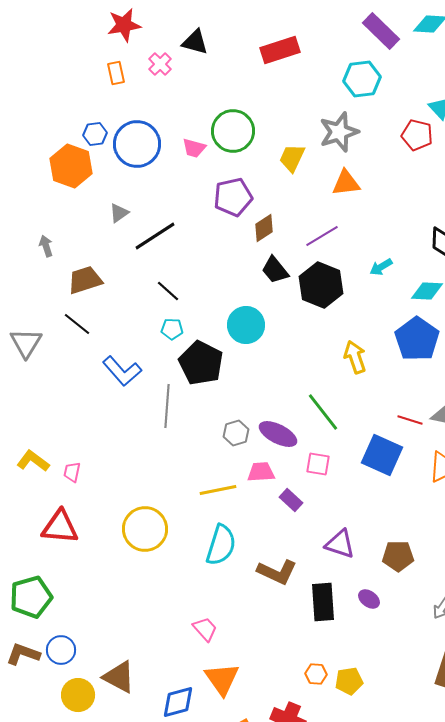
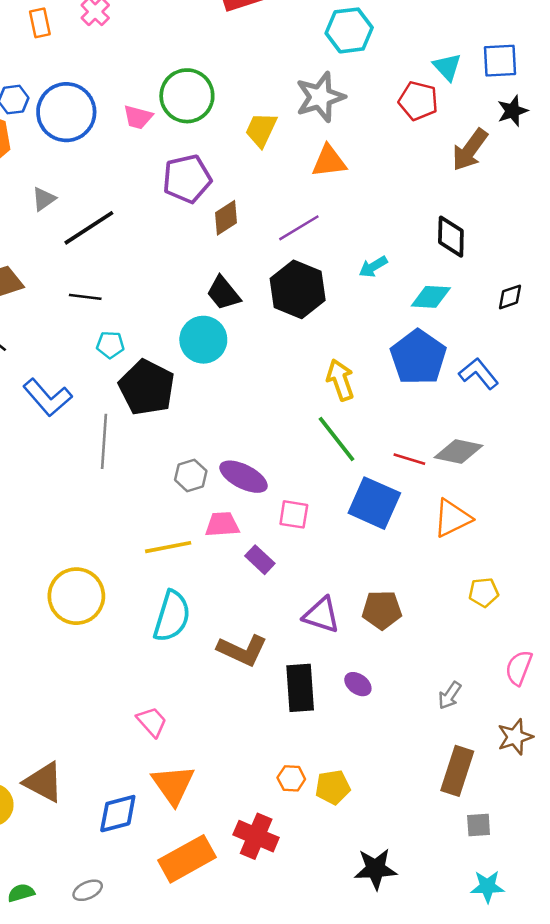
black trapezoid: (275, 270) -> (223, 293), moved
black line: (168, 291) -> (85, 297), moved, turned -35
green line: (323, 412) -> (337, 439), moved
brown pentagon: (398, 556) -> (382, 610), moved

